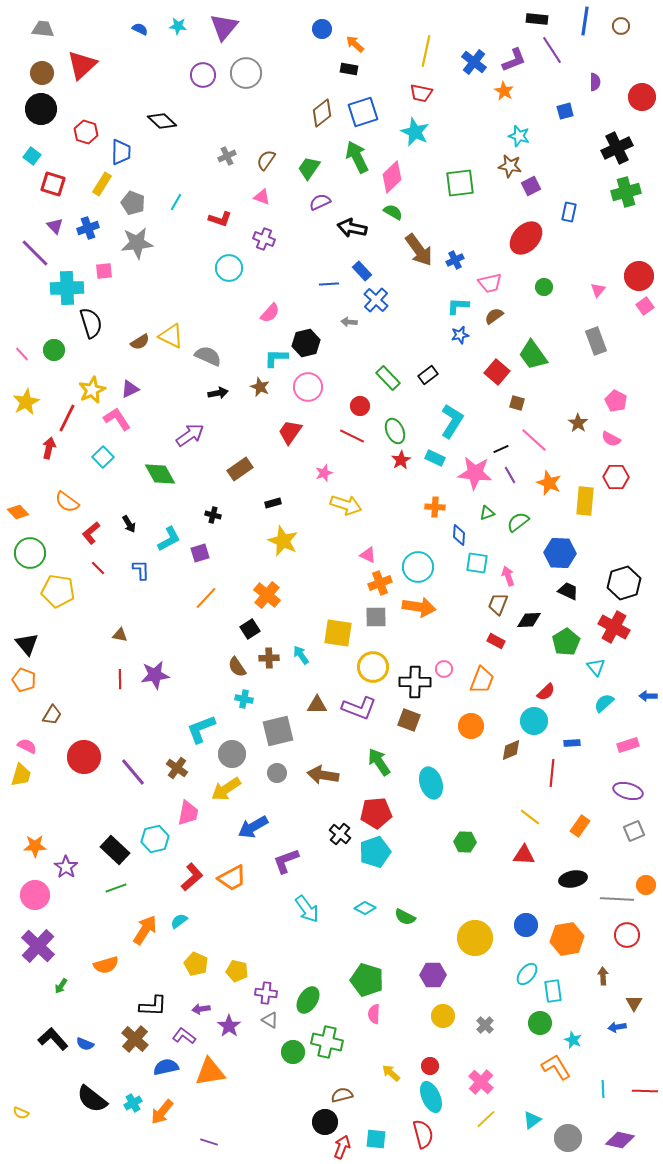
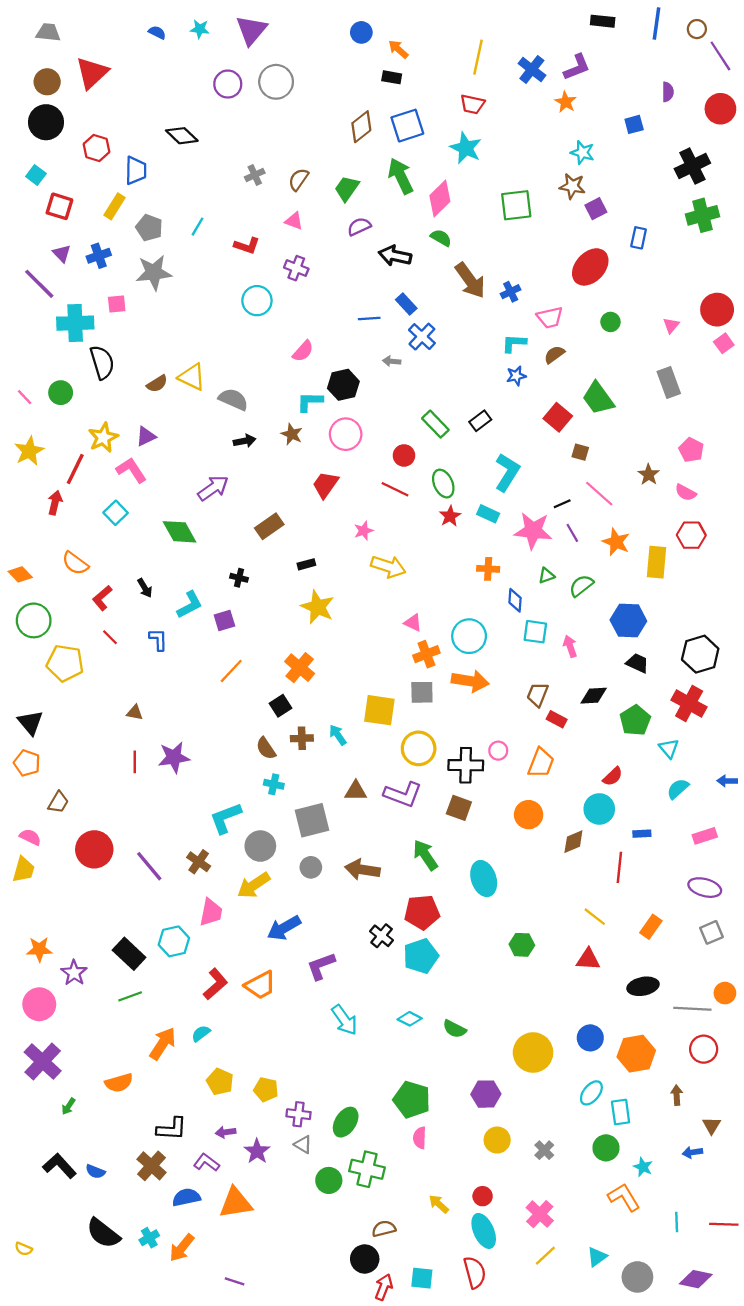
purple line: (552, 50) -> (720, 56), moved
brown trapezoid: (498, 604) -> (538, 695), moved

